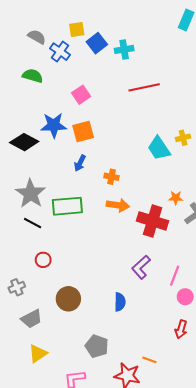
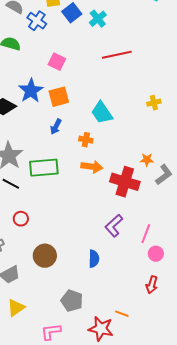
cyan cross: (124, 49) -> (98, 19), turned -30
pink square: (81, 95) -> (57, 62), turned -30
blue star: (54, 125) -> (31, 91), turned -30
cyan trapezoid: (159, 148) -> (102, 113), moved

